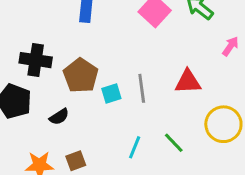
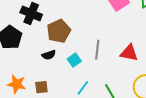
cyan square: (111, 94) -> (74, 60), moved, turned -32
black semicircle: (59, 117) -> (49, 55), moved

